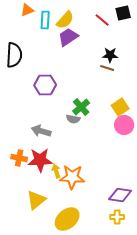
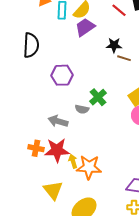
black star: (110, 55) -> (114, 45), moved
gray semicircle: (73, 119) -> (82, 109), moved
yellow triangle: (36, 200) -> (53, 190), turned -30

